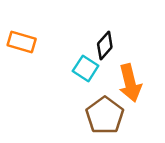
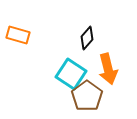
cyan square: (86, 68) -> (71, 74), moved, size x1.4

